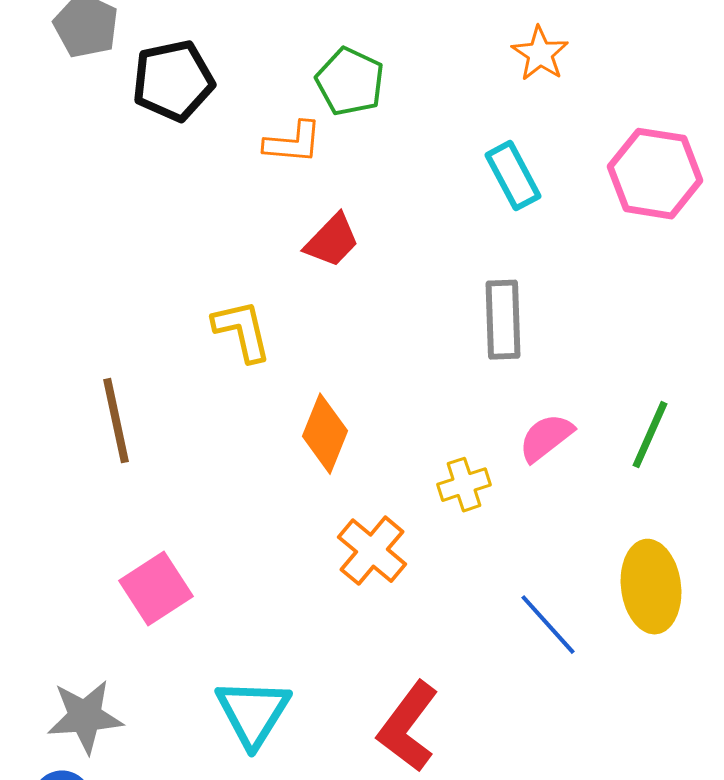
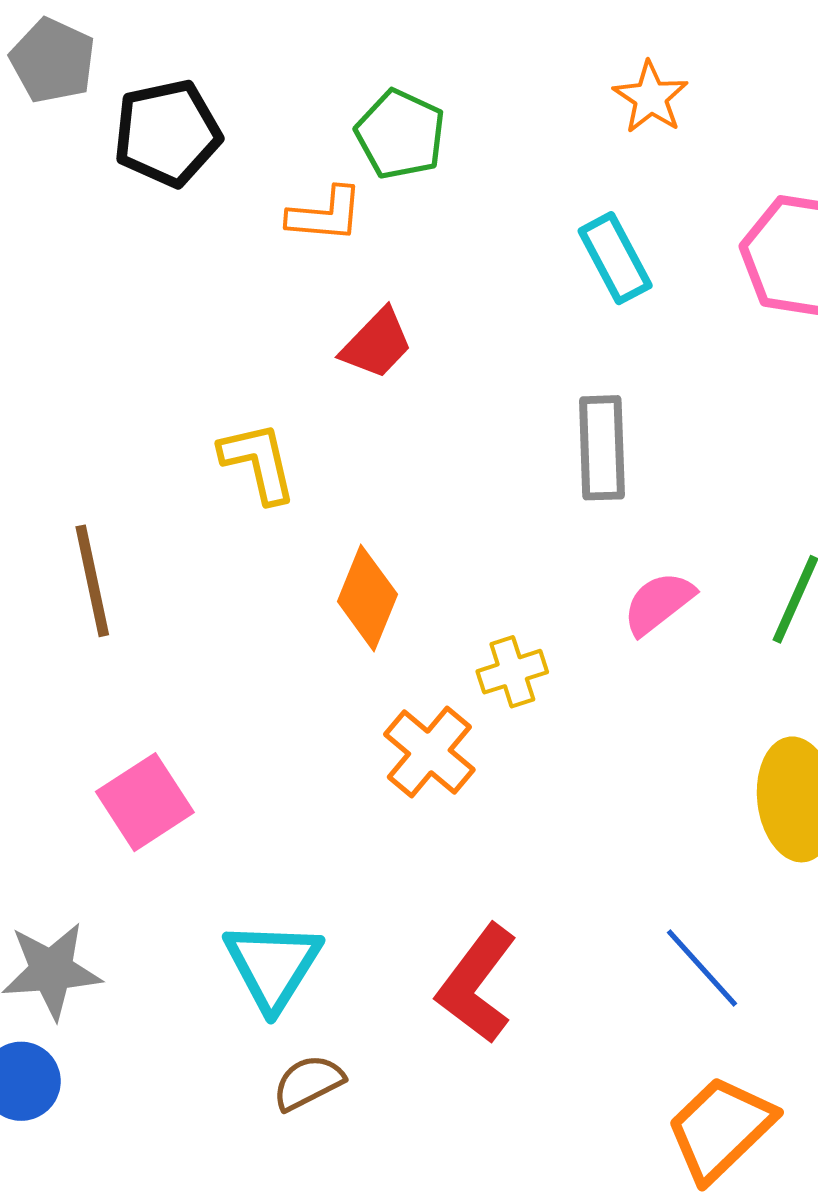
yellow cross: (464, 485) -> (512, 672), moved
blue line: (548, 625) -> (702, 968), moved

